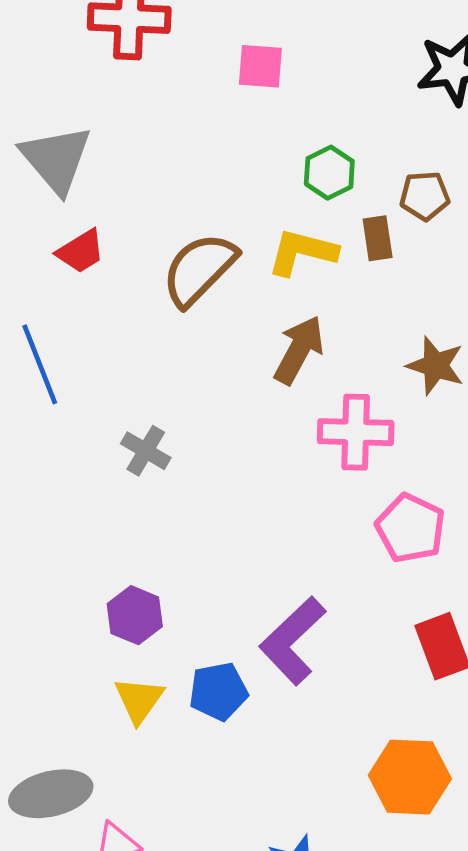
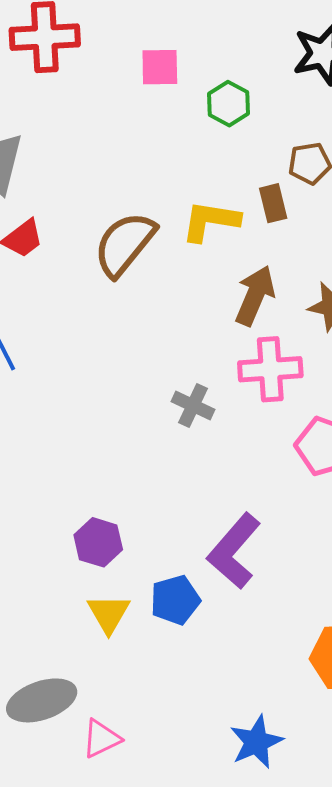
green hexagon: (329, 173) -> (229, 104), moved
brown arrow: (299, 350) -> (255, 296), moved
gray cross: (146, 451) -> (193, 406), moved

